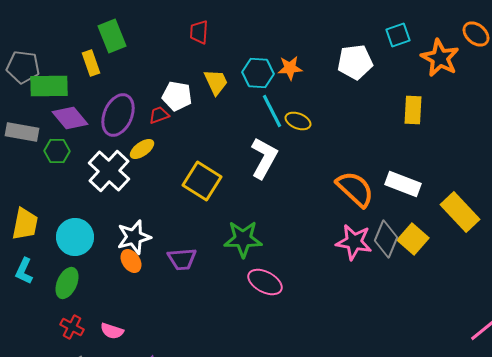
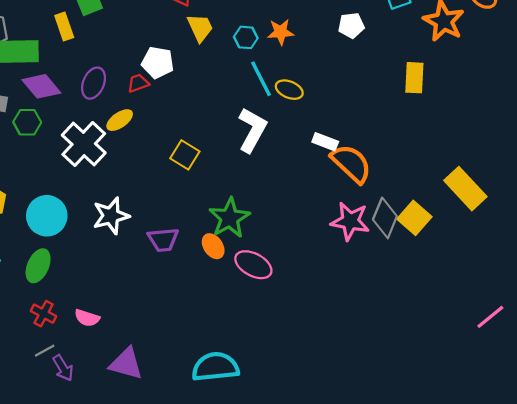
white pentagon: (355, 62) -> (351, 25), size x0.7
cyan hexagon: (258, 73) -> (246, 37), size x0.7
yellow trapezoid: (216, 82) -> (200, 28), moved
purple ellipse: (118, 115) -> (94, 83), size x0.7
yellow square: (202, 181) -> (185, 155), size x0.7
white rectangle: (403, 184) -> (325, 142), moved, size x0.7
green star: (243, 239) -> (229, 218), turned -30
orange ellipse: (131, 261) -> (213, 246), moved

